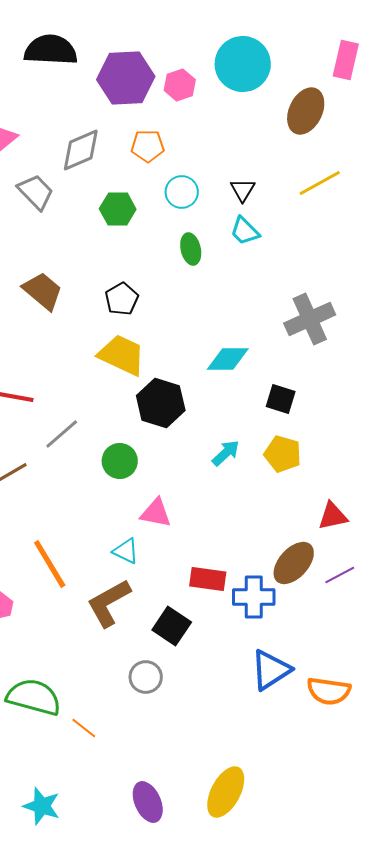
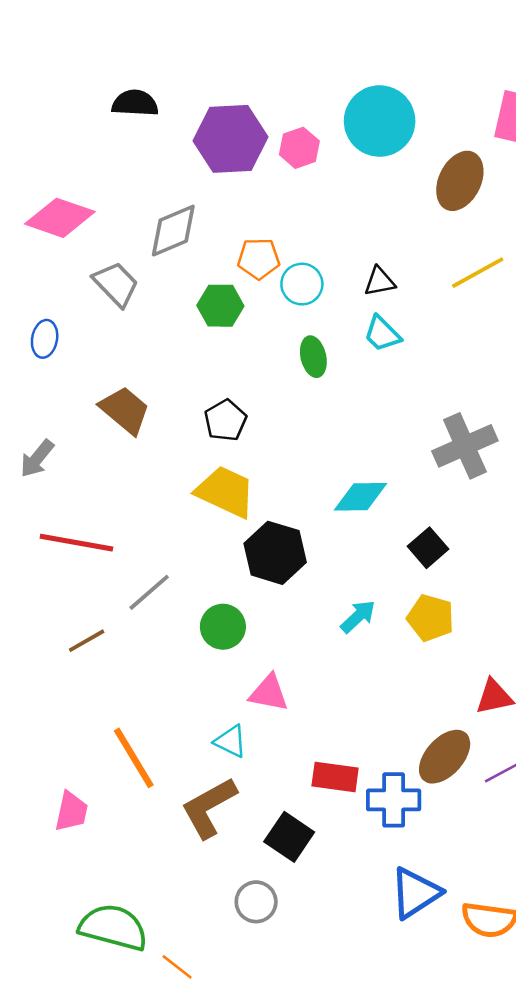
black semicircle: (51, 50) -> (135, 103), size x0.7
orange pentagon: (148, 146) -> (259, 259), moved
black triangle: (243, 190) -> (380, 282), turned 48
black square: (281, 399) -> (428, 548), turned 32

